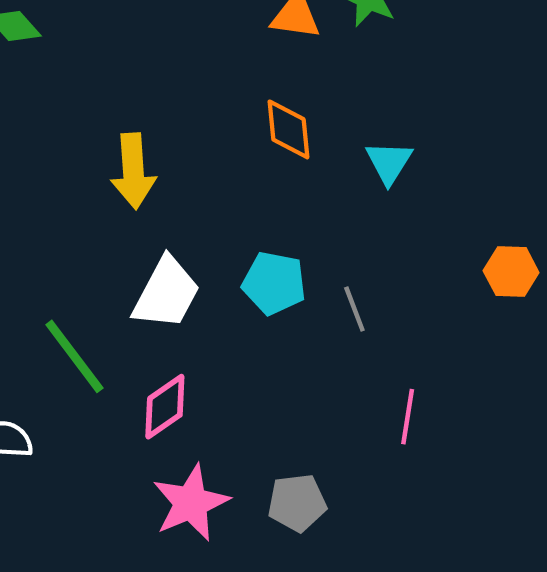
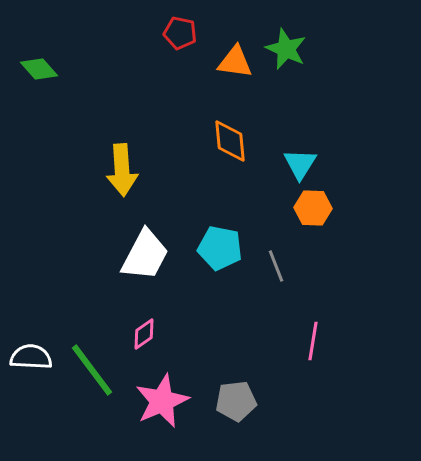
orange hexagon: (511, 272) -> (313, 208), moved
green line: (74, 356) -> (92, 370), moved
pink diamond: (165, 407) -> (144, 334), size x0.7

